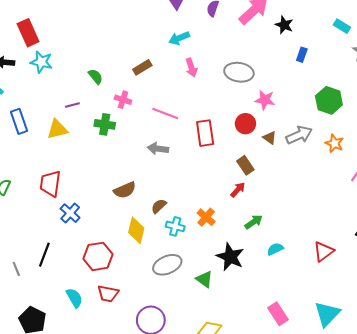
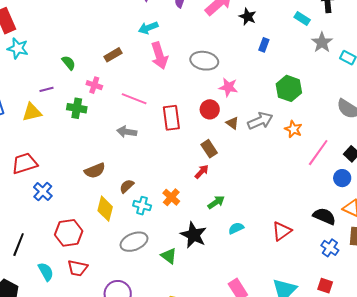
pink arrow: (191, 68) -> (159, 56), size x1.5
red trapezoid: (50, 184) -> (25, 163), turned 64
black line: (44, 255) -> (19, 245), moved

